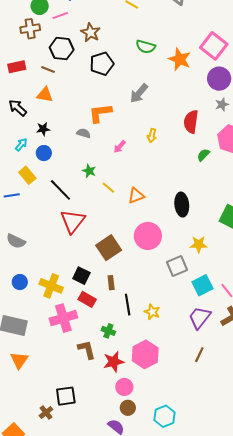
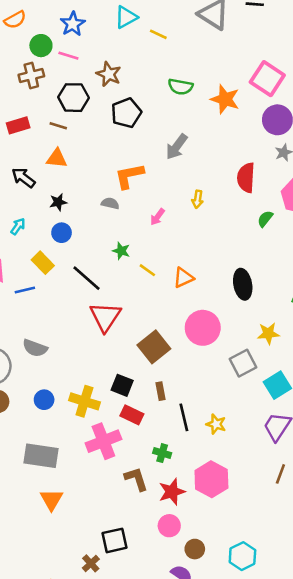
pink line: (60, 16) -> (68, 56), turned 42
cyan arrow: (21, 145) -> (18, 226), moved
pink circle: (124, 387) -> (169, 526), moved

